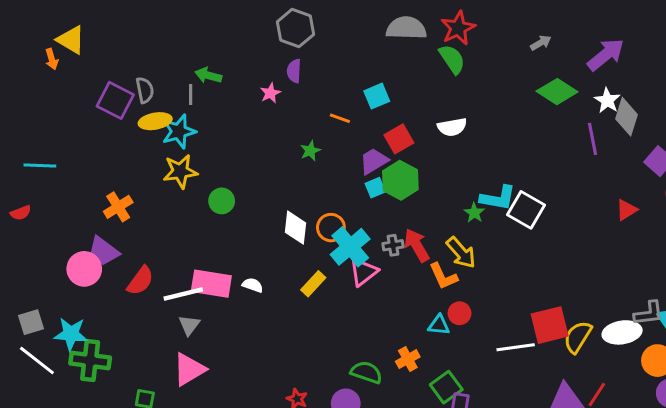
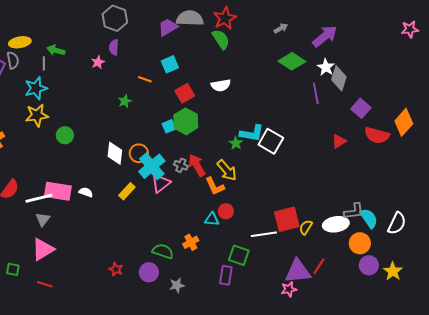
yellow ellipse: (155, 121) -> (20, 42), moved
purple trapezoid: (374, 161) -> (168, 27), moved
gray cross: (393, 245) -> (181, 165), turned 32
yellow semicircle: (578, 337) -> (306, 227), size x0.7
green square: (446, 387) -> (239, 255), moved, turned -35

